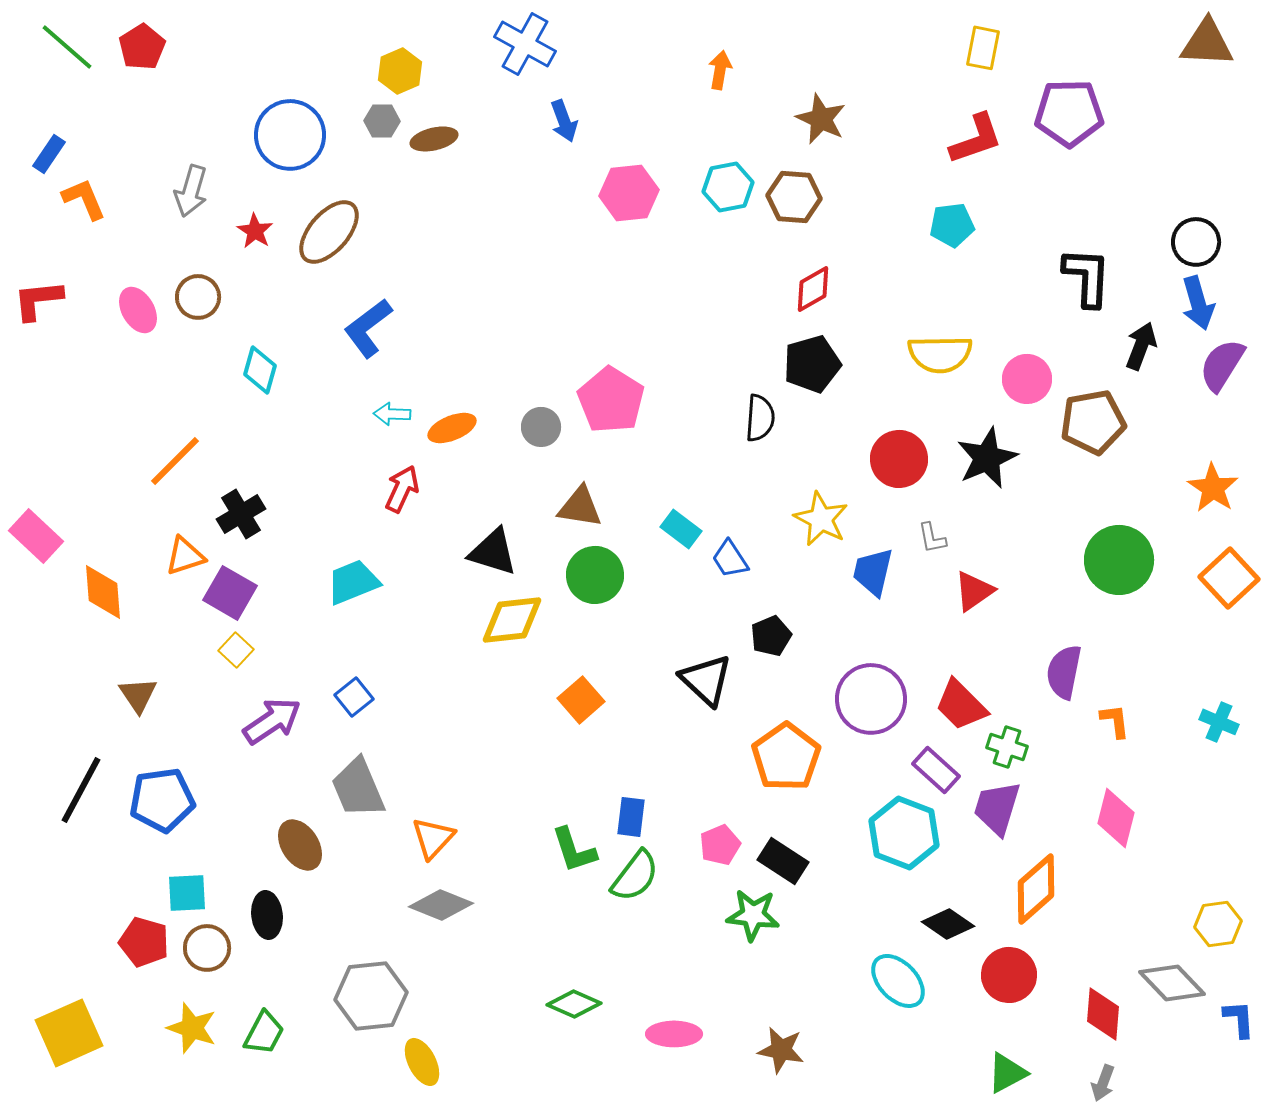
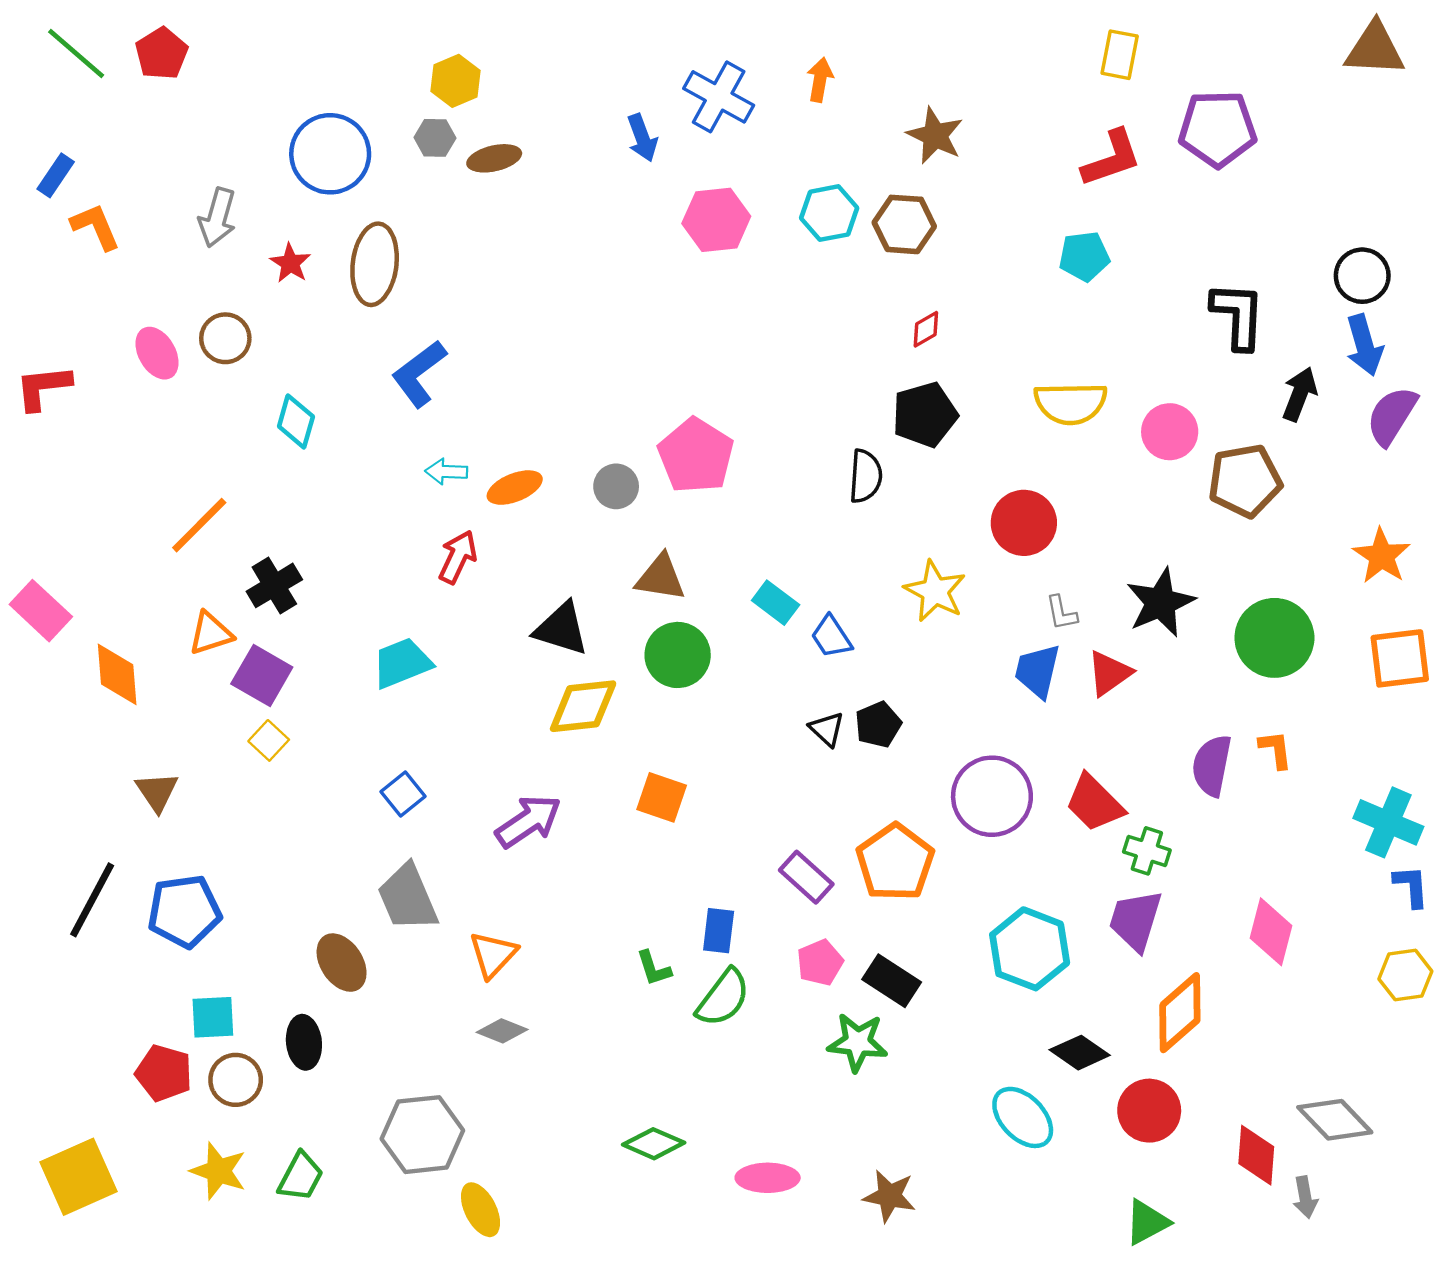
blue cross: (525, 44) -> (719, 97), moved
brown ellipse: (329, 232) -> (375, 264), turned -34
red diamond: (813, 289) -> (926, 329), size x0.7
red L-shape: (38, 300) -> (43, 387), moved
black star: (987, 458) -> (1161, 603), moved
blue trapezoid: (873, 572) -> (1038, 671), moved
orange square: (1229, 578) -> (1400, 658), turned 36
black triangle: (706, 680) -> (827, 729), moved, size x0.6
orange square: (581, 700) -> (662, 797), turned -30
purple arrow: (272, 721) -> (528, 821), moved
orange L-shape: (1115, 721) -> (1276, 750), moved
cyan cross: (1219, 722) -> (1388, 822), size x1.5
purple rectangle: (936, 770) -> (806, 877), moved
green L-shape: (574, 850) -> (654, 968), size x0.7
gray diamond: (441, 905) -> (502, 1031), size x0.7
yellow hexagon: (1218, 924) -> (1405, 975), moved
blue L-shape: (1239, 1019) -> (1411, 886), moved
gray arrow: (1103, 1083) -> (1305, 1197), moved, turned -30

